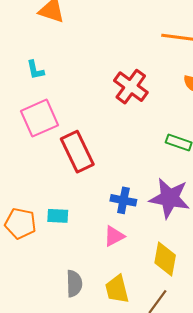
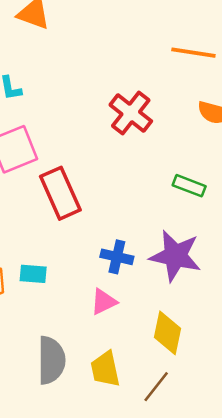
gray semicircle: (74, 284) -> (51, 360), size x1.4

